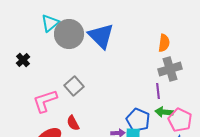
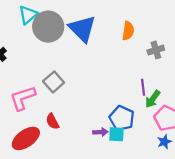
orange semicircle: (164, 43) -> (128, 31), moved
gray cross: (170, 69) -> (156, 50), moved, size x0.7
green arrow: (164, 112) -> (153, 99), moved, turned -60

